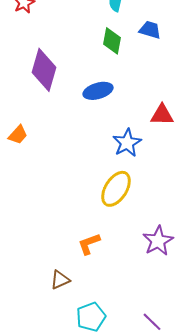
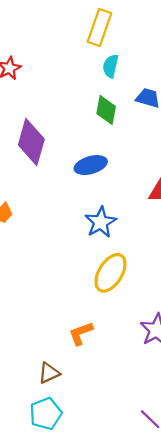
blue star: (127, 143) -> (101, 222), moved
cyan pentagon: (91, 317) -> (46, 414), moved

